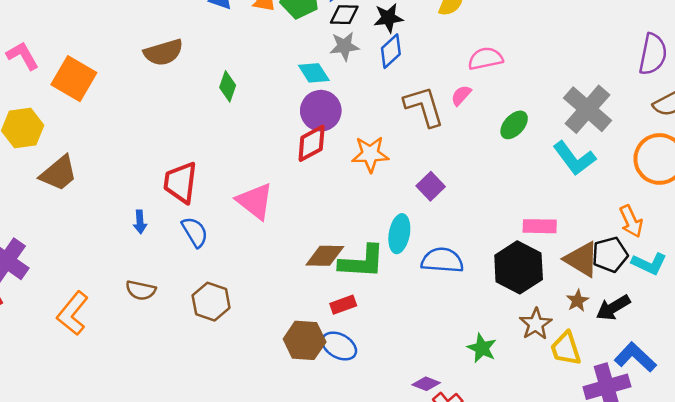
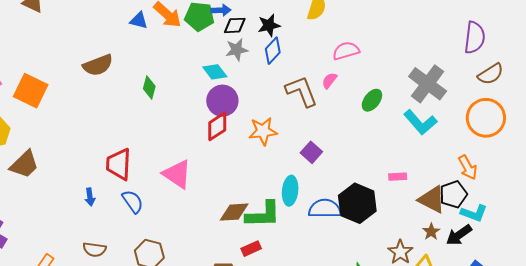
pink rectangle: (540, 226) -> (398, 177), size x0.7
cyan L-shape: (649, 264) -> (474, 213), moved
black hexagon: (519, 267) -> (357, 203), moved

